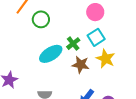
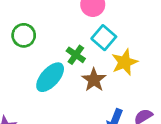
yellow star: (106, 59) -> (125, 62), turned -30
brown star: (81, 65) -> (94, 80), turned -30

